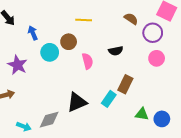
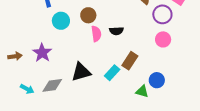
brown circle: (69, 42) -> (88, 15), moved
black semicircle: (116, 51) -> (116, 31), moved
purple star: (17, 65) -> (42, 53), moved
blue circle: (162, 119) -> (157, 80), moved

